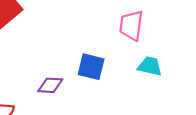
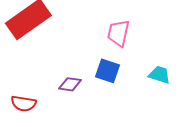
pink trapezoid: (131, 25) -> (118, 33), moved

